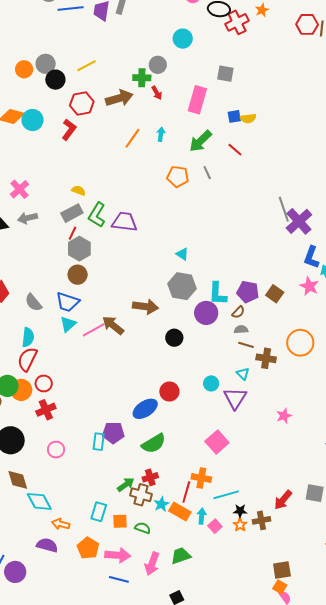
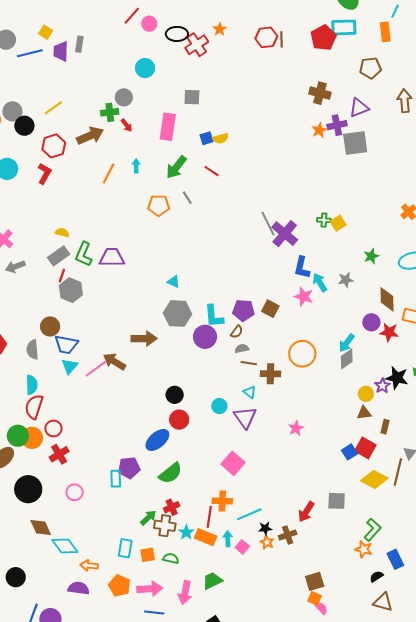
brown circle: (78, 275) -> (50, 326), moved
gray semicircle: (33, 303) -> (32, 350), turned 42
black circle: (174, 338) -> (175, 395), moved

